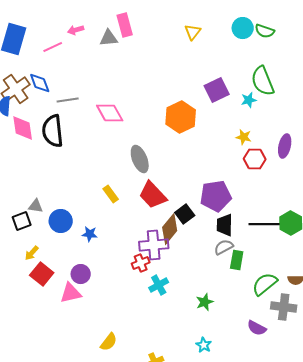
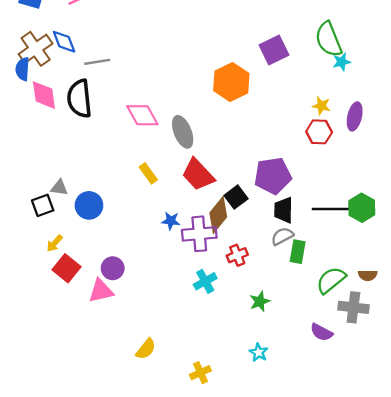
cyan star: (249, 100) -> (342, 62), moved
pink diamond: (110, 113) -> (142, 115), moved
yellow star: (244, 137) -> (321, 106), moved
blue star: (90, 234) -> (171, 221), moved
red cross: (141, 263) -> (237, 255), moved

